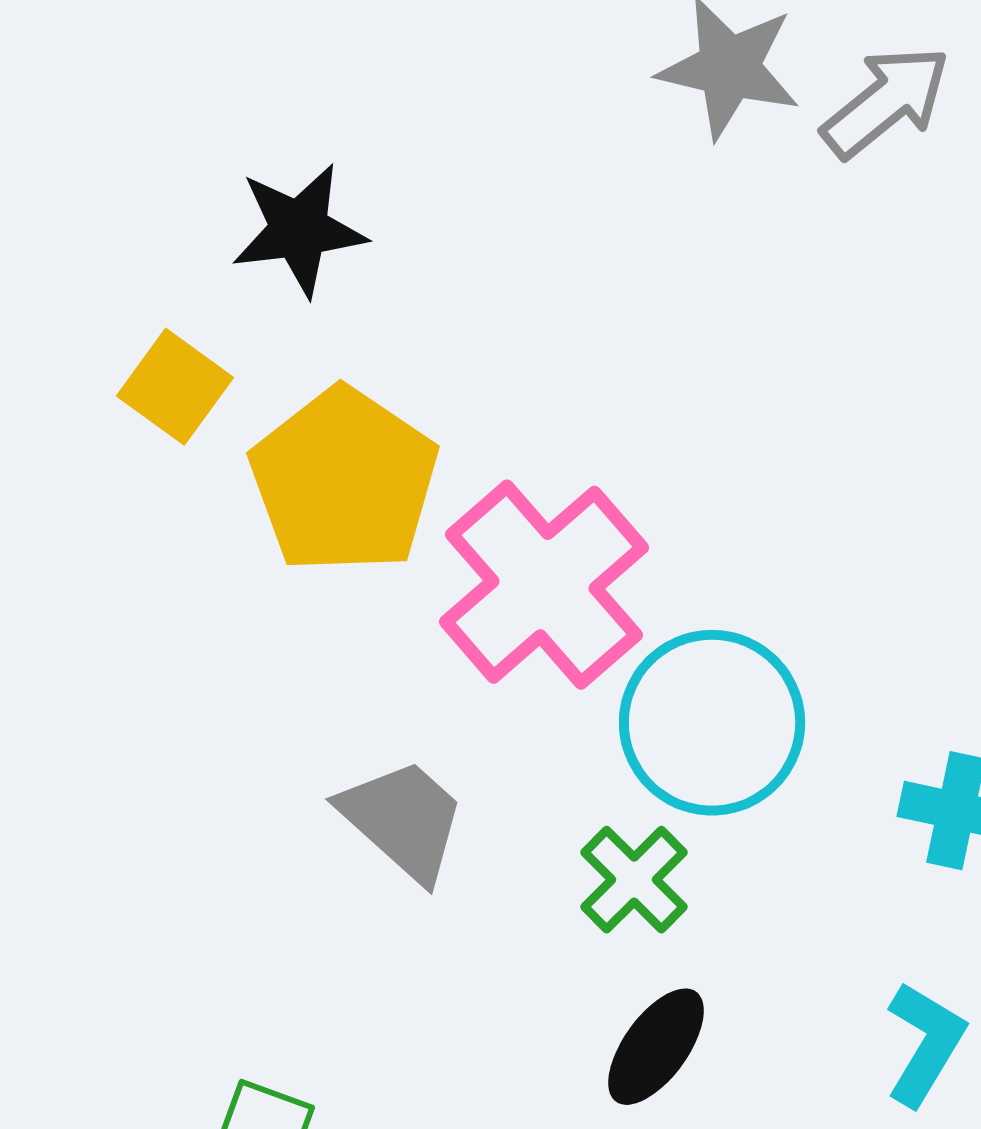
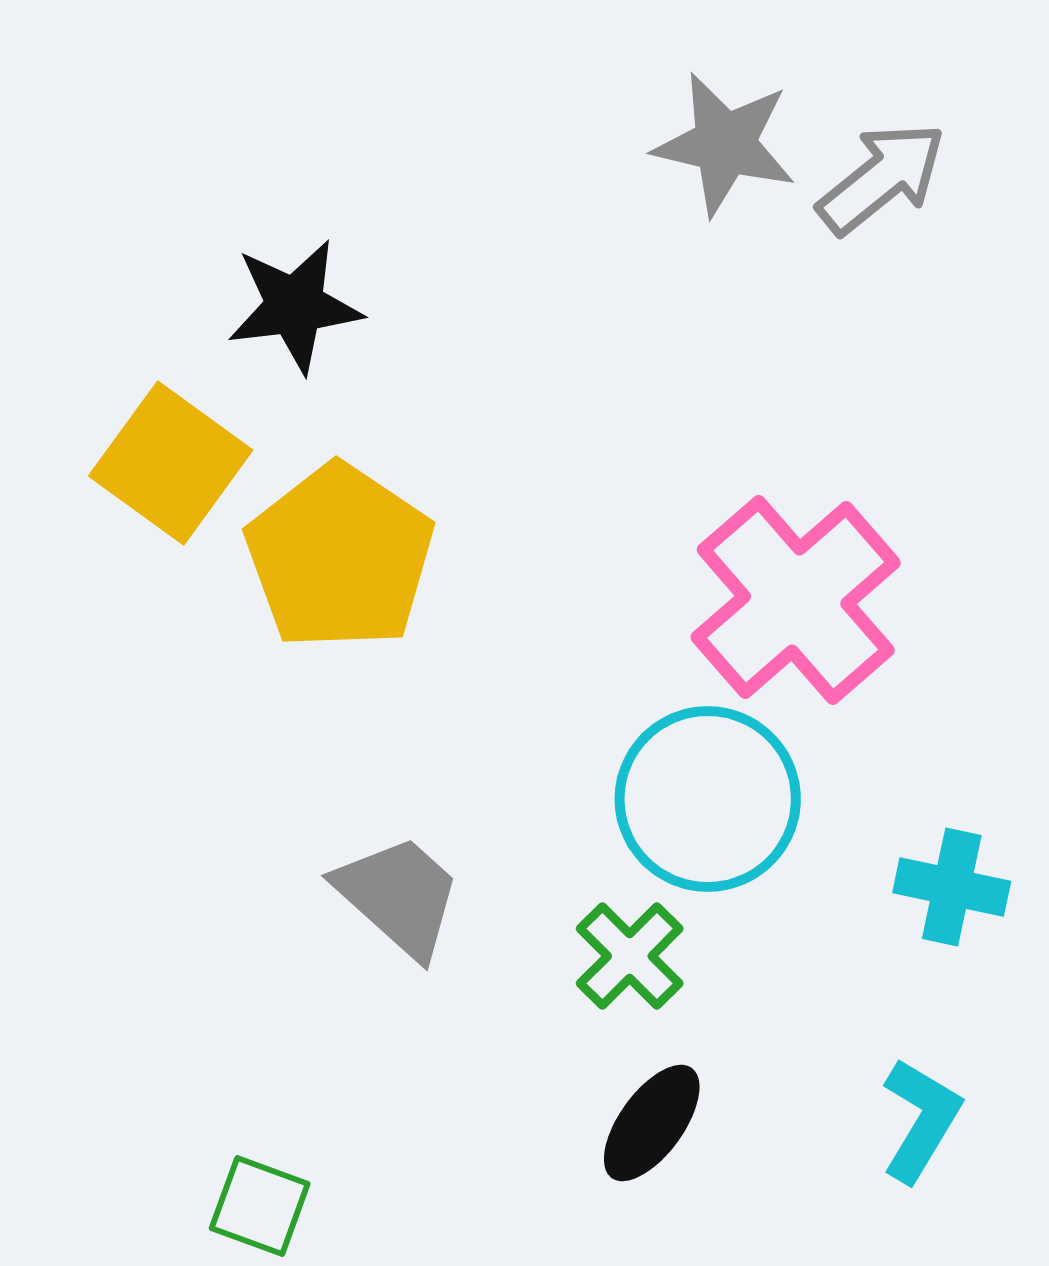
yellow square: (175, 387) -> (171, 463), size x1.4
pink cross: (544, 585) -> (796, 600), moved

